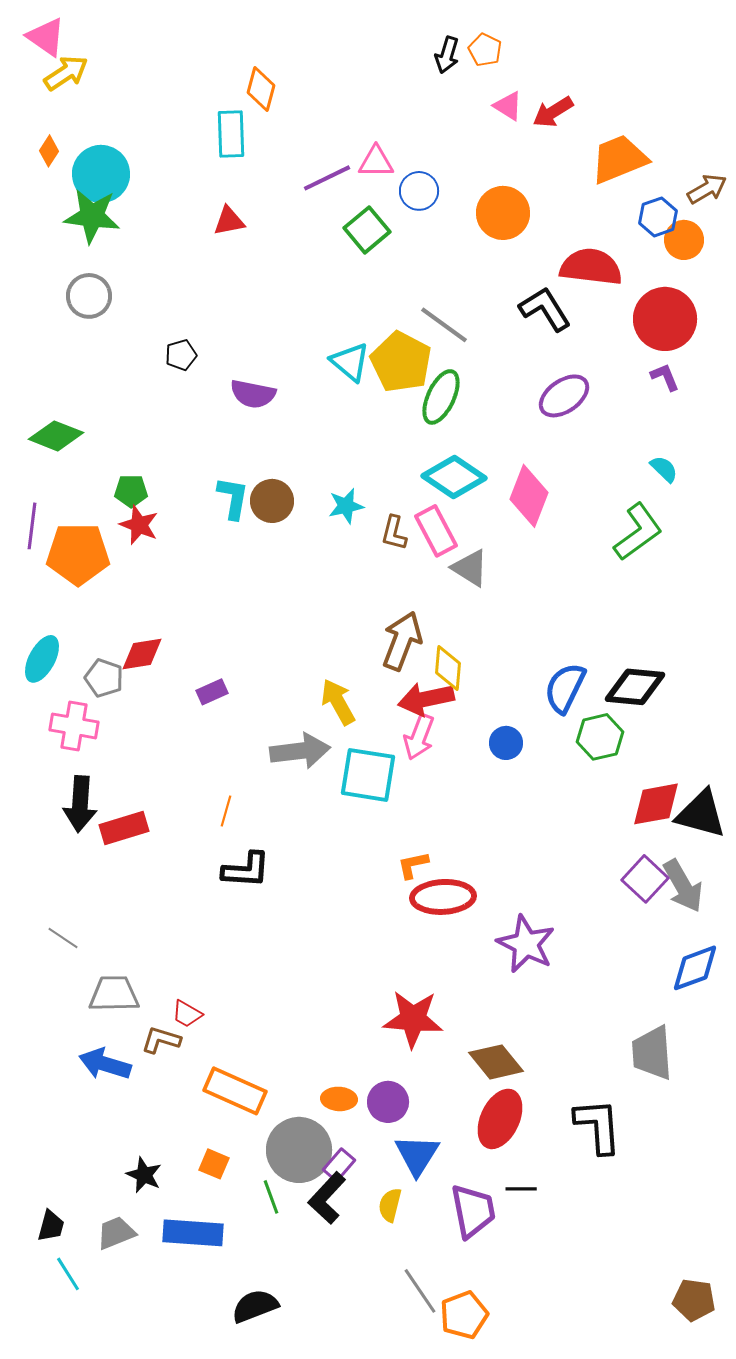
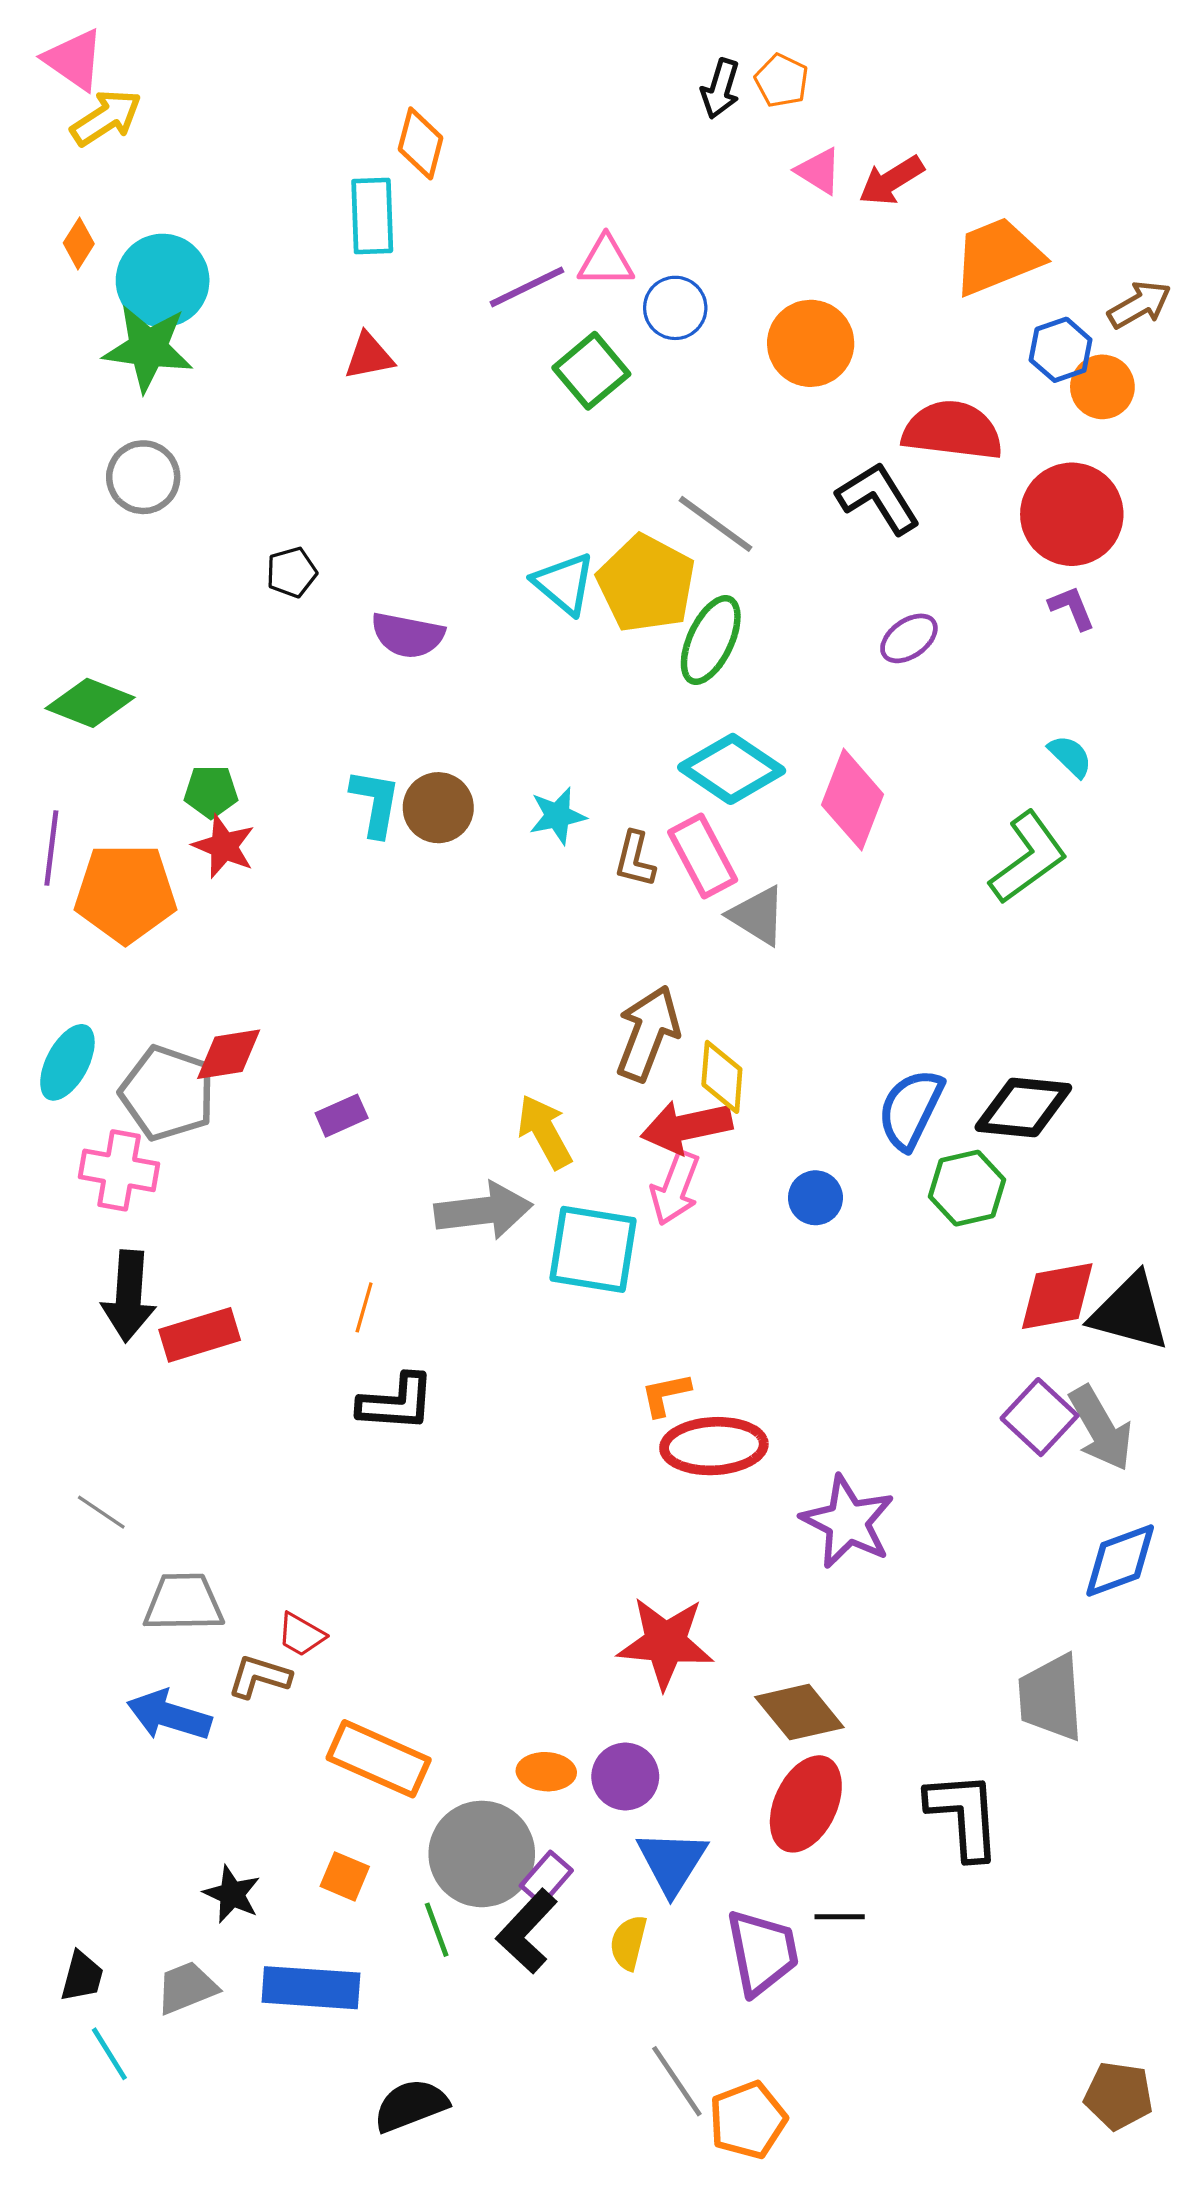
purple ellipse: (564, 396) -> (909, 638), size x0.7
gray pentagon: (104, 678) -> (167, 1093), size x1.5

